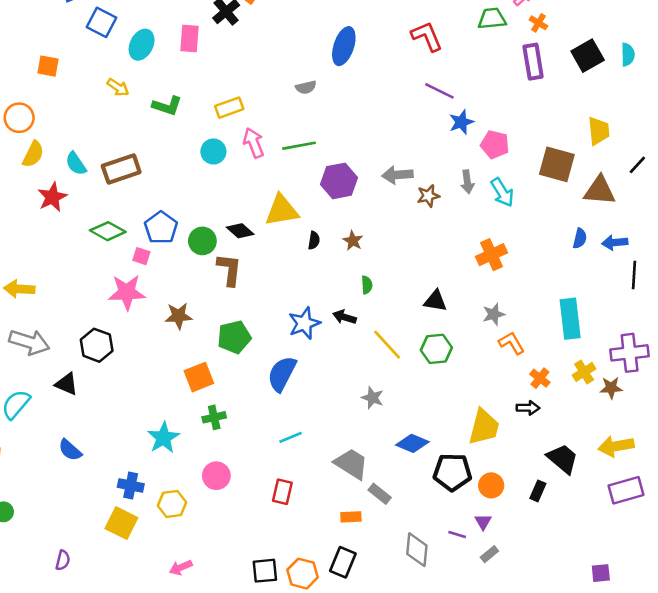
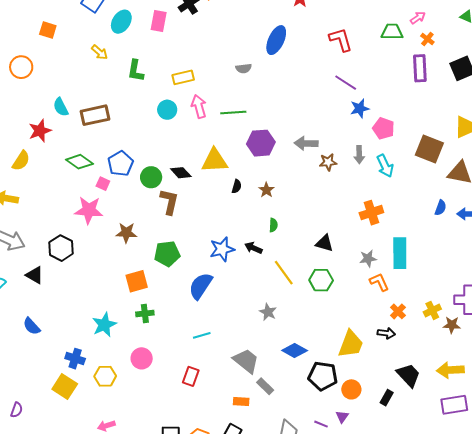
green L-shape: (167, 106) -> (136, 71), turned 75
yellow semicircle: (33, 154) -> (21, 161), moved
cyan rectangle: (570, 319) -> (400, 253), moved

